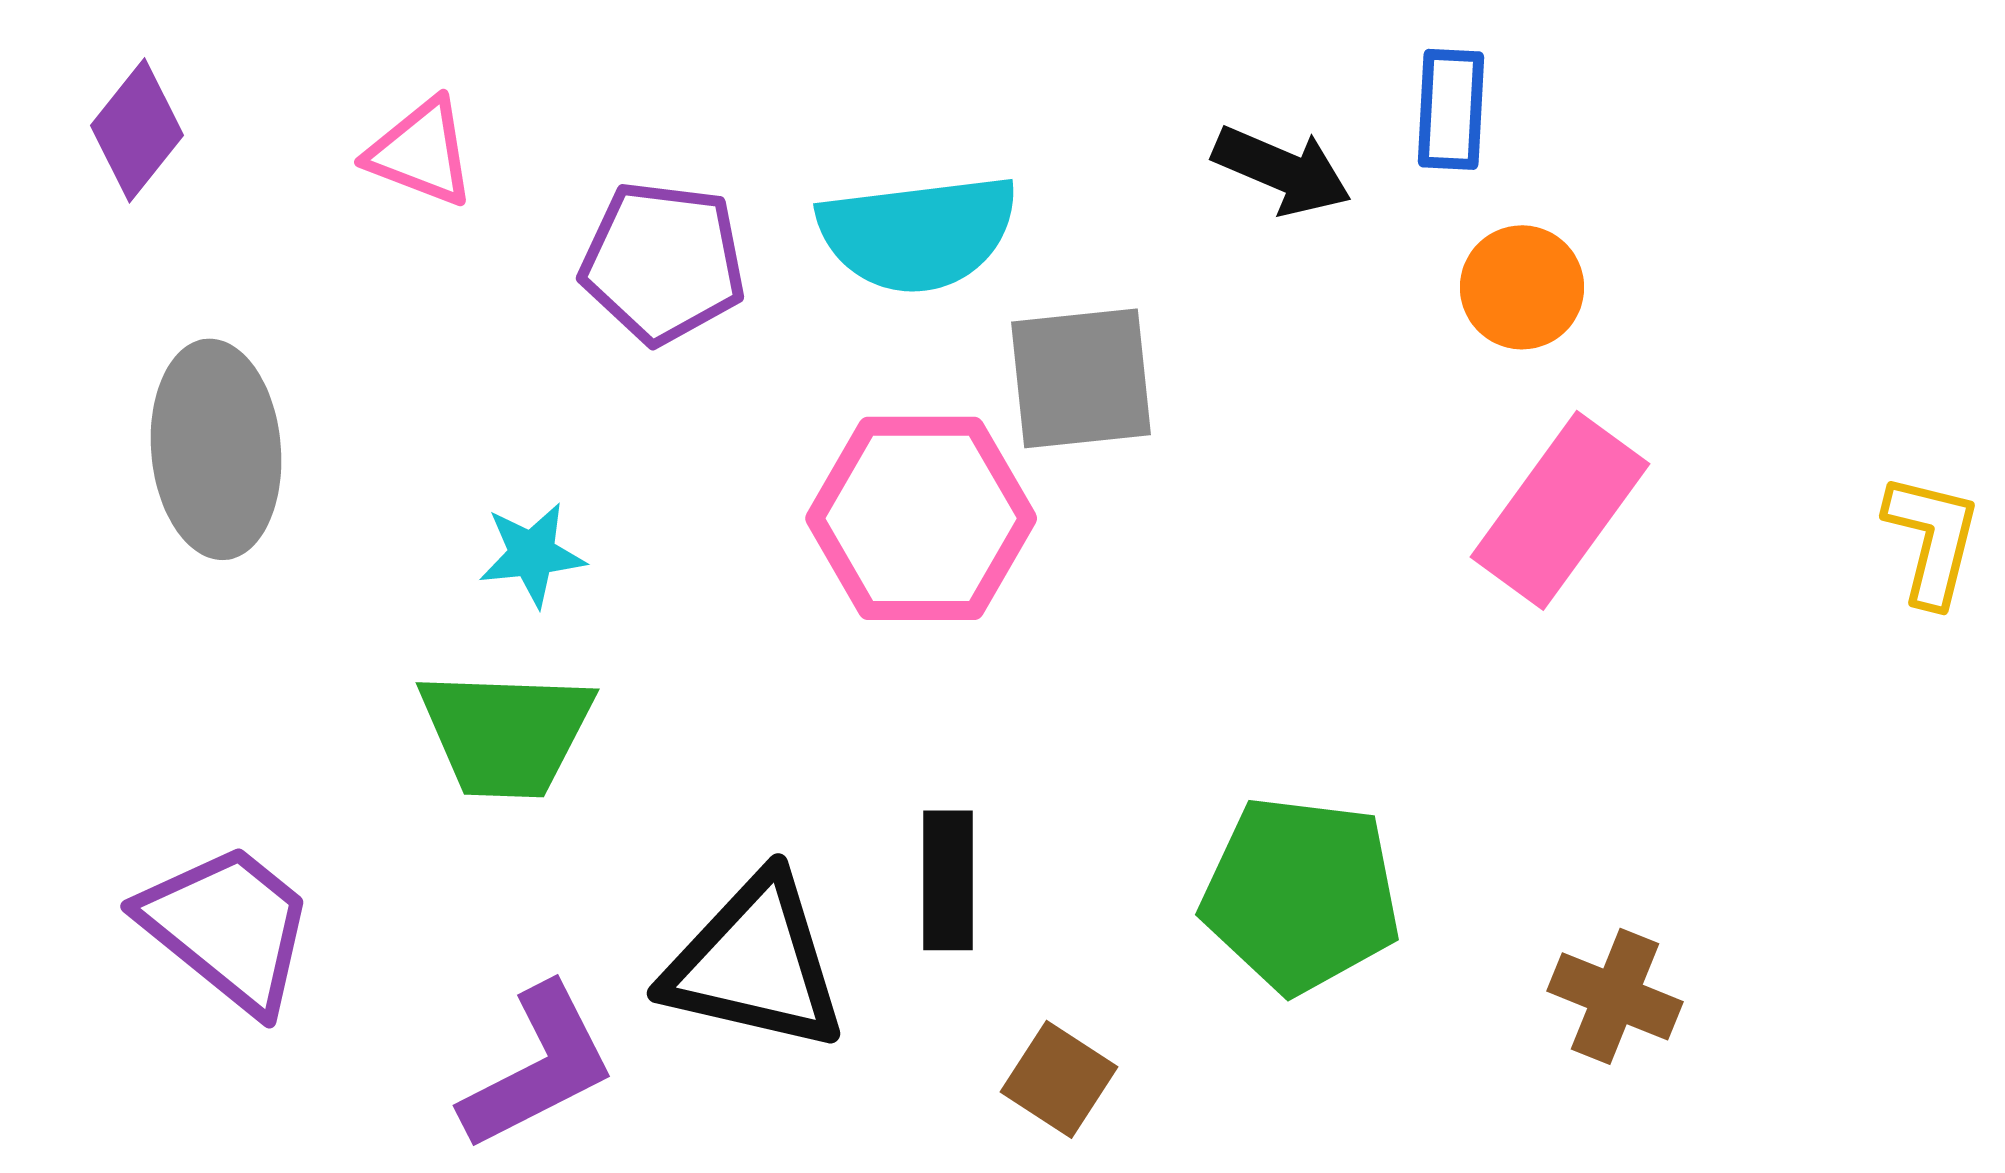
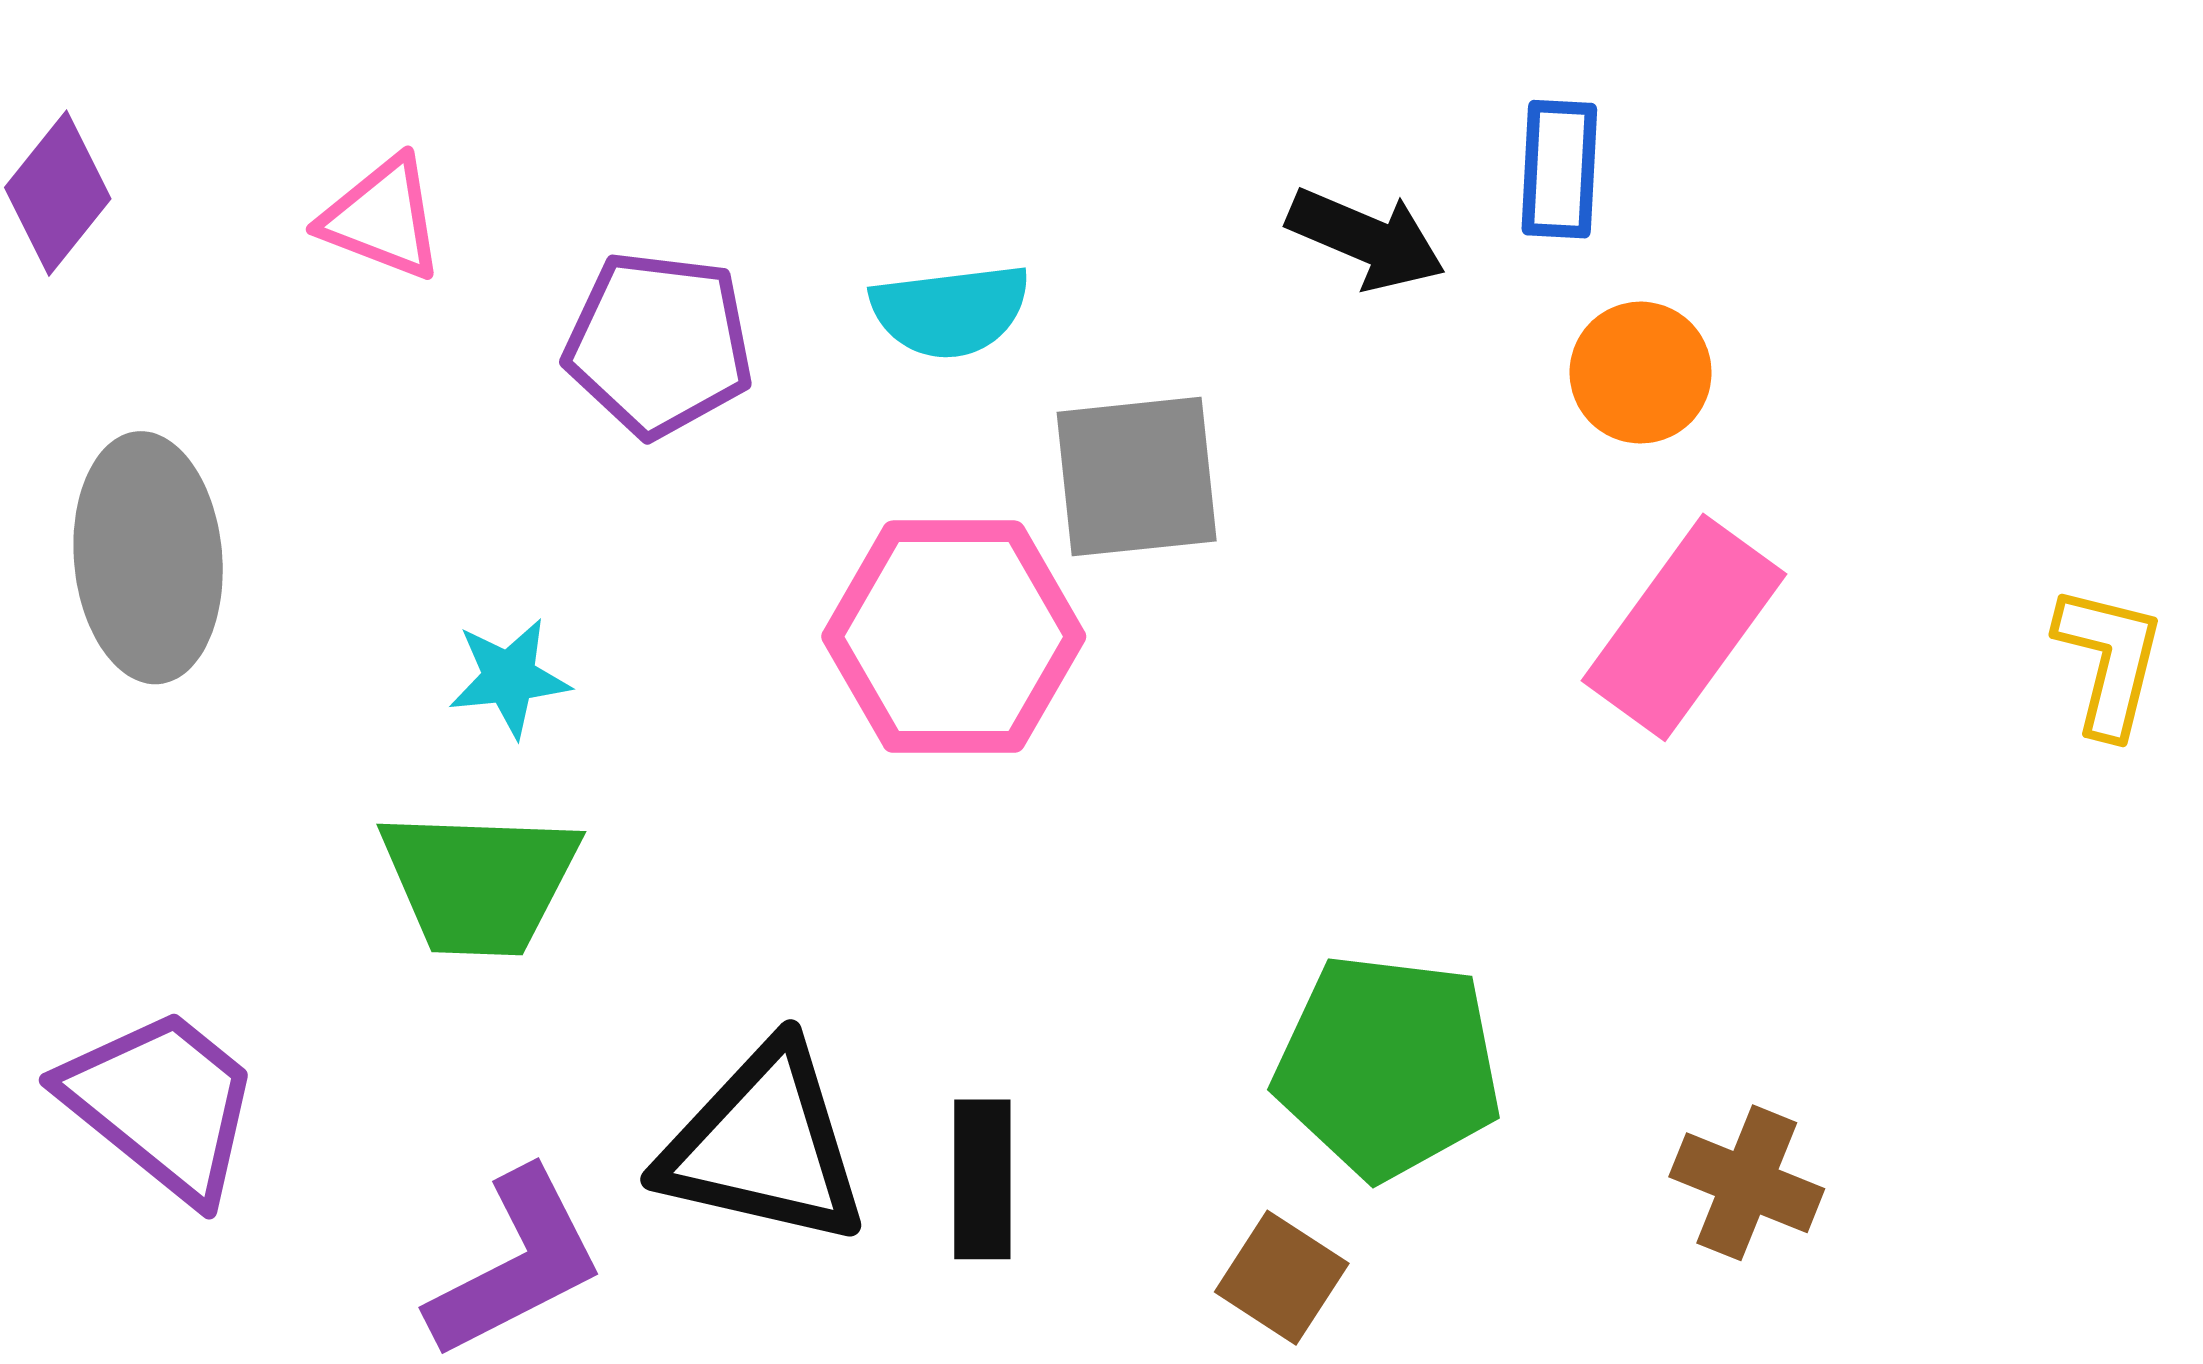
cyan semicircle: (918, 233) -> (950, 311), size x0.7
black rectangle: (948, 880) -> (982, 1179), moved
brown square: (1059, 1079) -> (1282, 1278), moved

